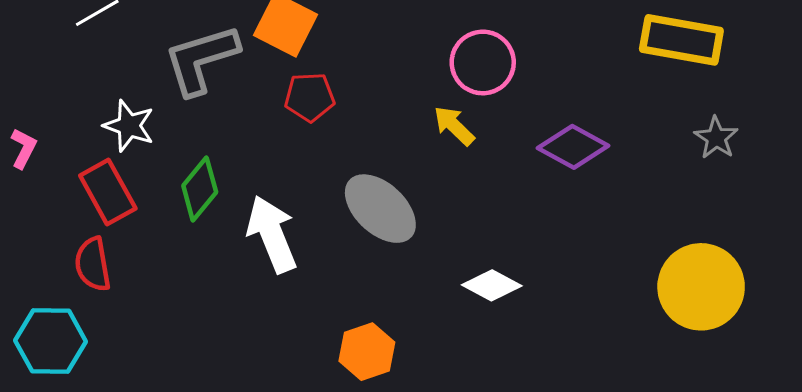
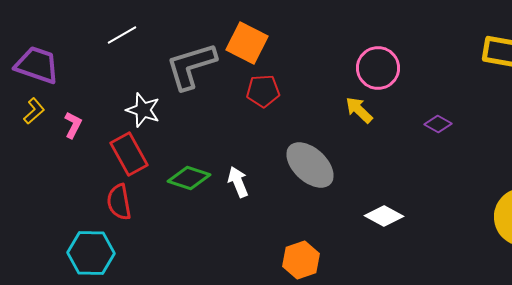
purple diamond: (573, 147) -> (438, 124), size x0.6
green diamond: (200, 189) -> (189, 178), moved, turned 69
white arrow: (272, 234) -> (238, 182), size x0.6

